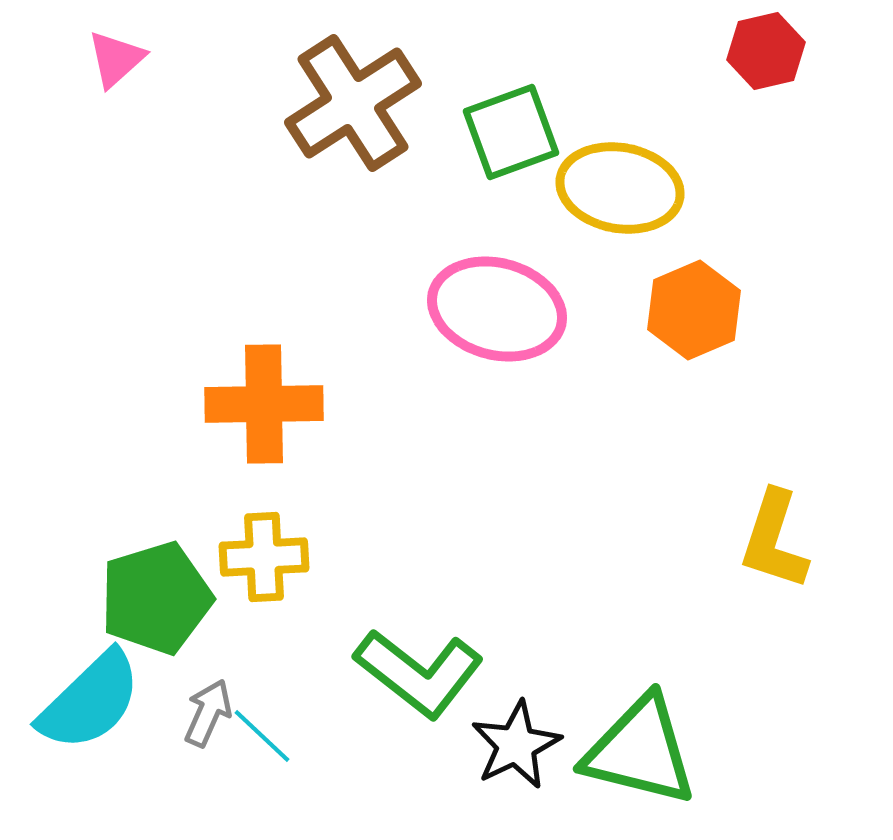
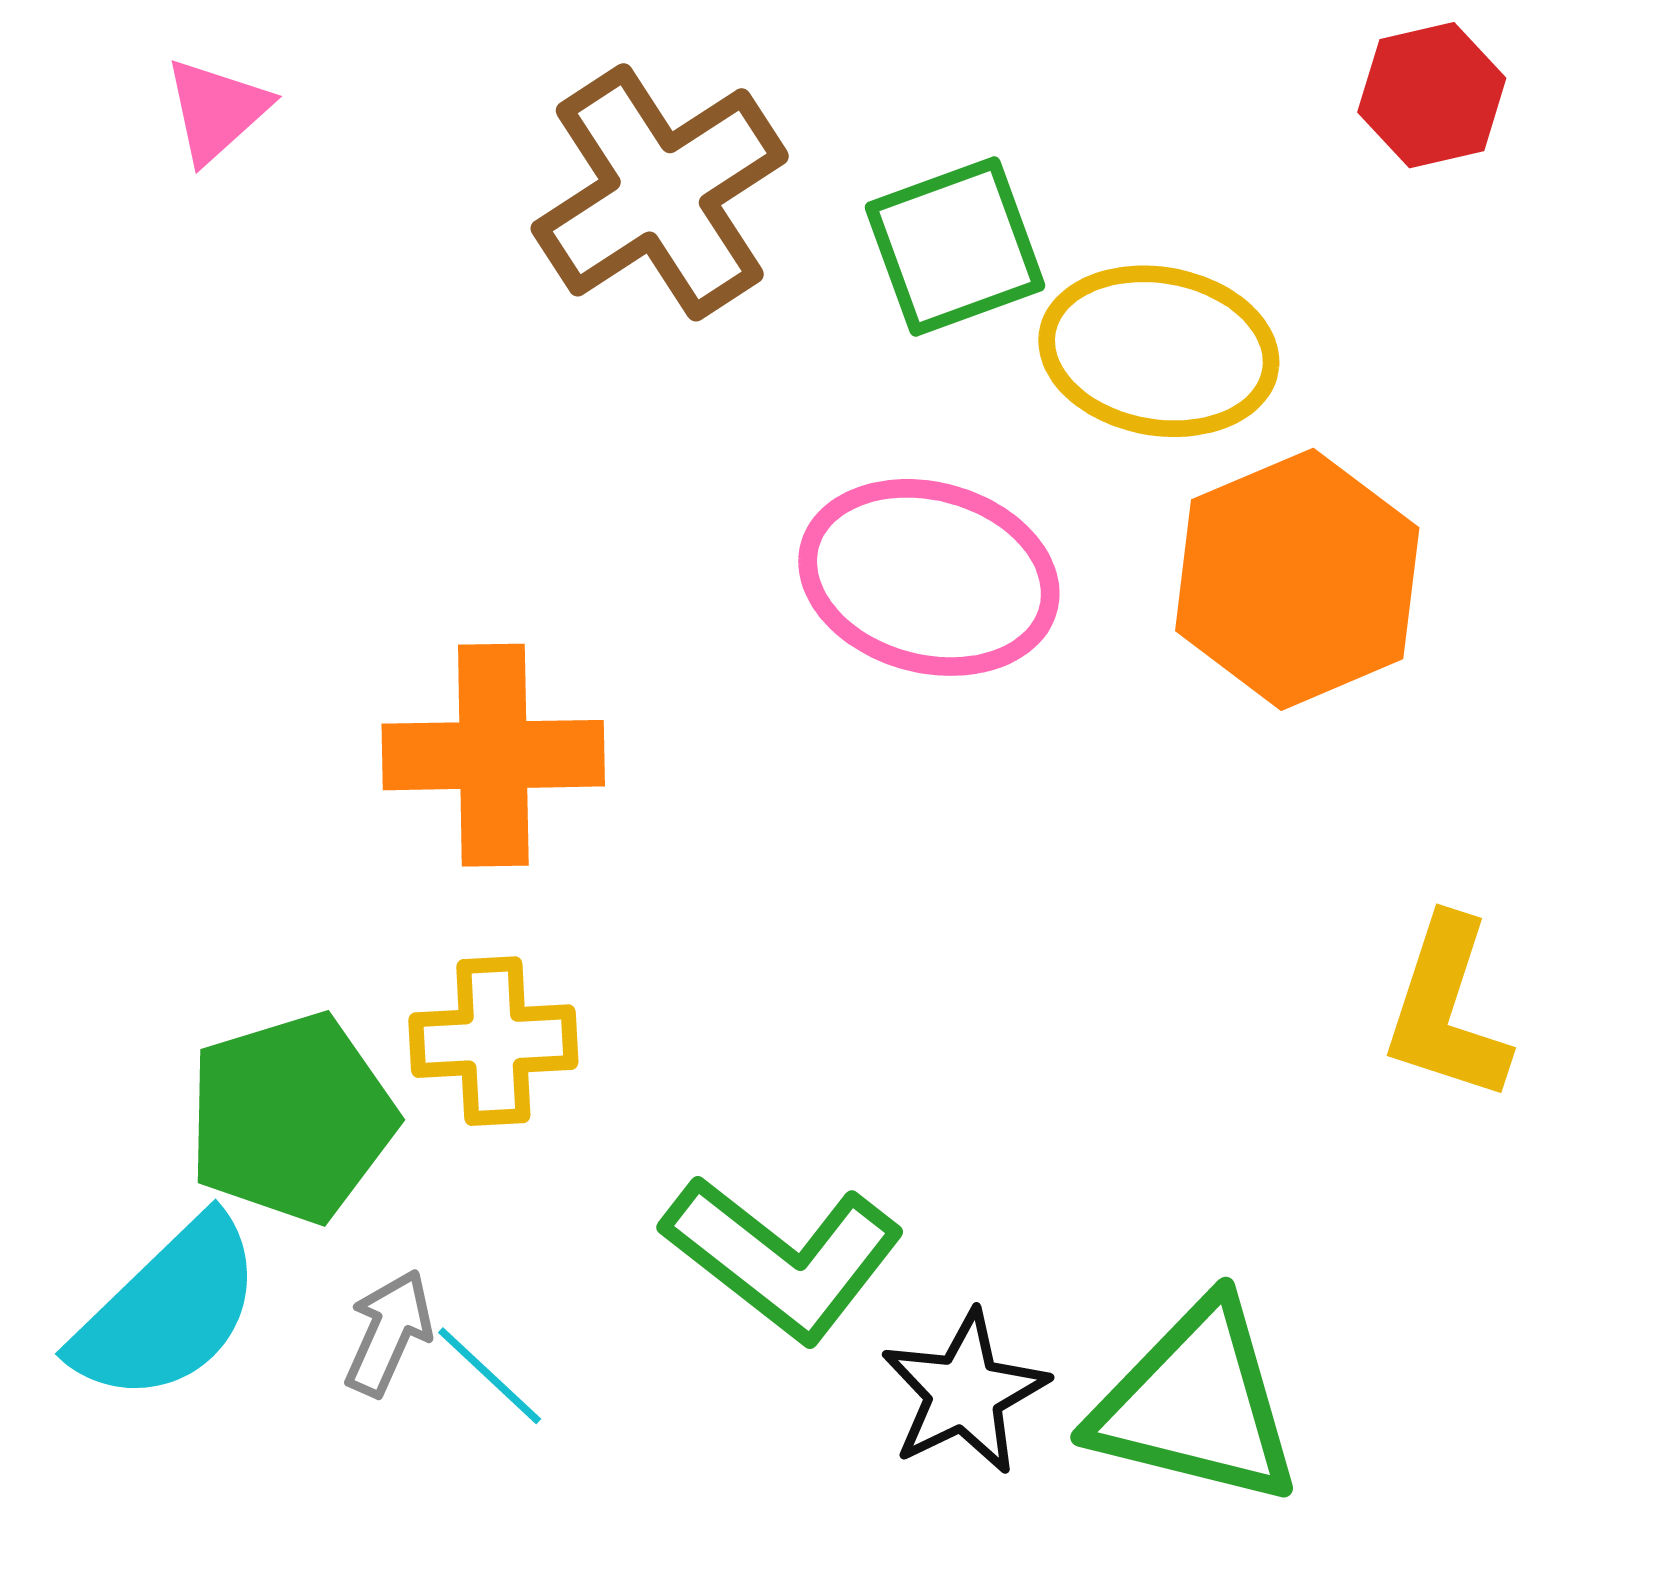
orange hexagon: (694, 310) -> (1297, 579), size x1.4

